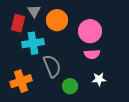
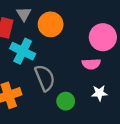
pink circle: (90, 31) -> (103, 37), moved
cyan cross: (33, 43) -> (23, 51), turned 35

